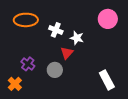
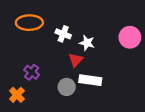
pink circle: (108, 19) -> (130, 37), moved
gray circle: (55, 70) -> (67, 87), moved
white rectangle: (107, 80) -> (90, 80), moved, turned -54

